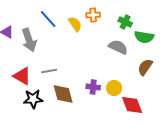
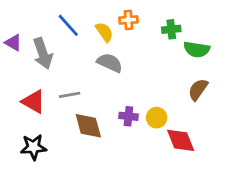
green cross: (125, 22) -> (171, 29), turned -32
gray semicircle: (118, 47) -> (110, 63), moved
black star: (33, 99) -> (33, 147), moved

